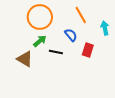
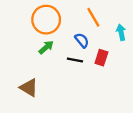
black line: (56, 52) -> (75, 60), moved
brown triangle: (25, 59) -> (29, 88), moved

